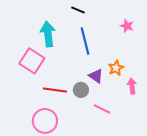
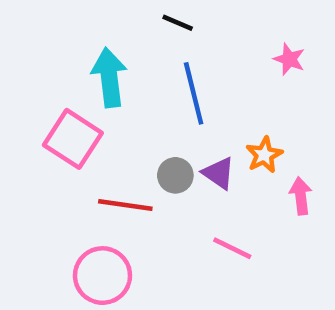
gray circle: (81, 90) -> (175, 175), moved

